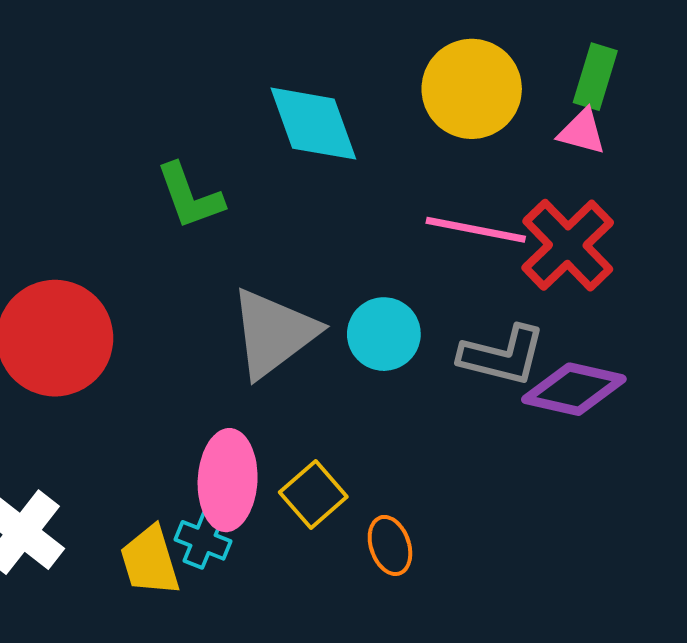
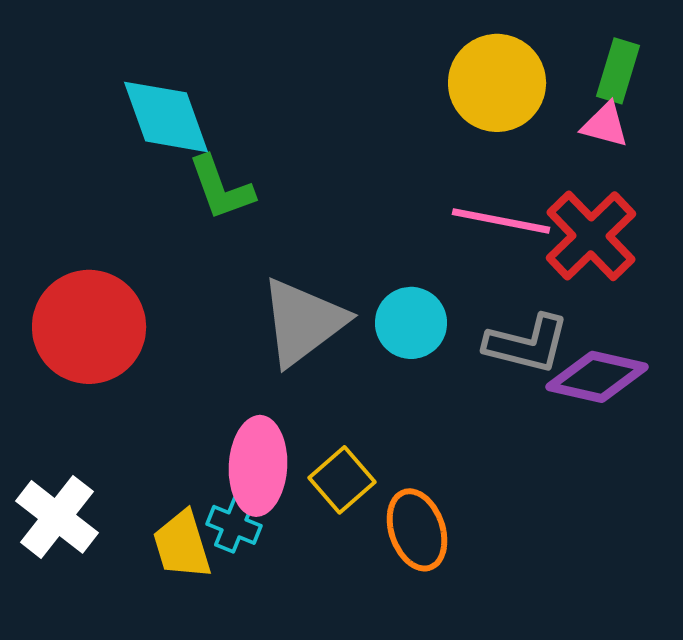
cyan diamond: (313, 124) -> (166, 117), moved
orange ellipse: (390, 545) -> (417, 530), size x1.4

